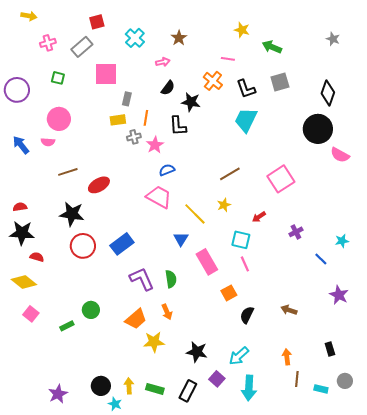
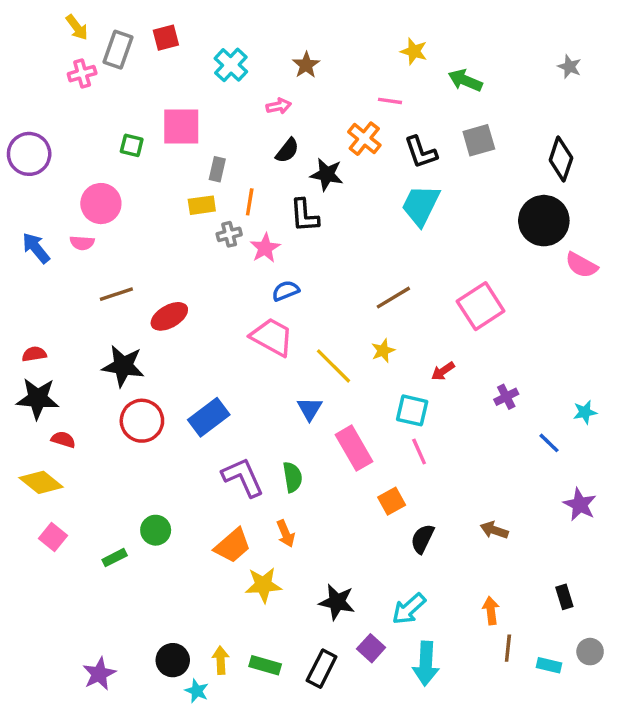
yellow arrow: (29, 16) -> (77, 27), moved, turned 42
gray rectangle: (82, 47) -> (118, 50), moved, turned -30
green square: (58, 78) -> (132, 145), moved

